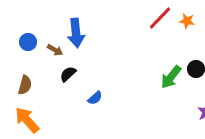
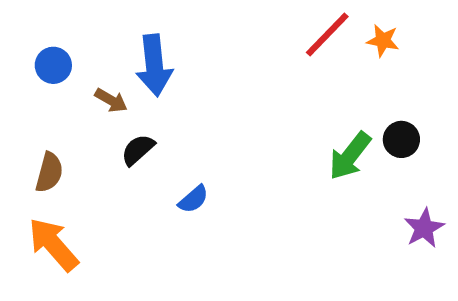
blue circle: (28, 42) -> (53, 65), moved

